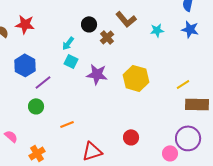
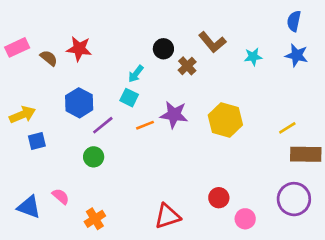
cyan square: (71, 61) -> (129, 98), moved
orange line: (67, 124) -> (145, 125), moved
pink circle: (170, 153) -> (245, 219), moved

